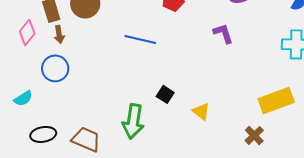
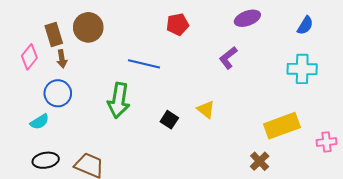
purple L-shape: (223, 33) -> (228, 58), turned -110
cyan semicircle: (23, 98) -> (40, 122), moved
yellow triangle: (201, 111) -> (206, 110), moved
green arrow: (133, 121) -> (119, 100), moved

